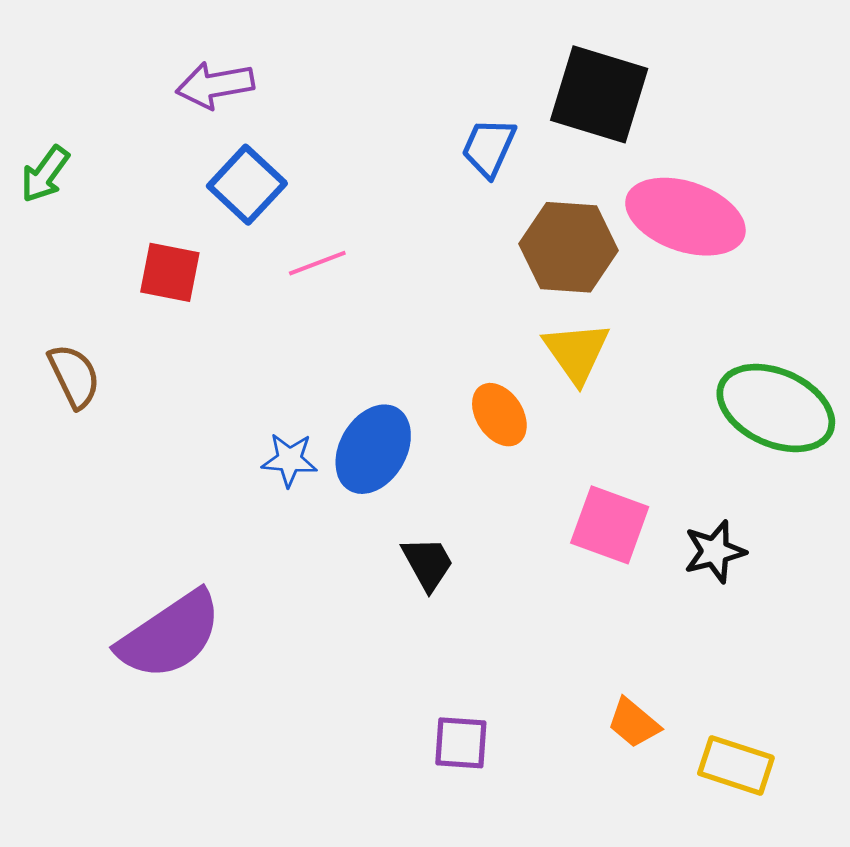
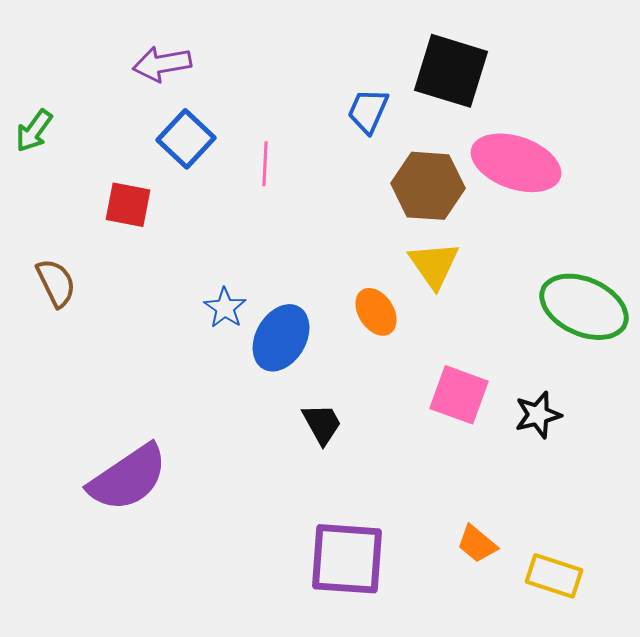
pink line: (317, 263) -> (265, 164), moved, turned -66
blue star: (289, 460) -> (225, 308), moved, turned 30
purple square: (461, 743) -> (347, 559), size x1.8

